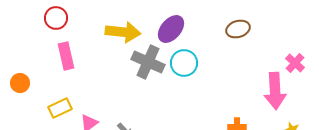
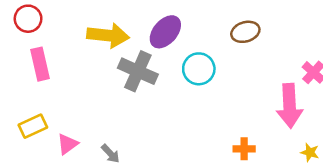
cyan circle: (184, 63) -> (199, 69), moved

